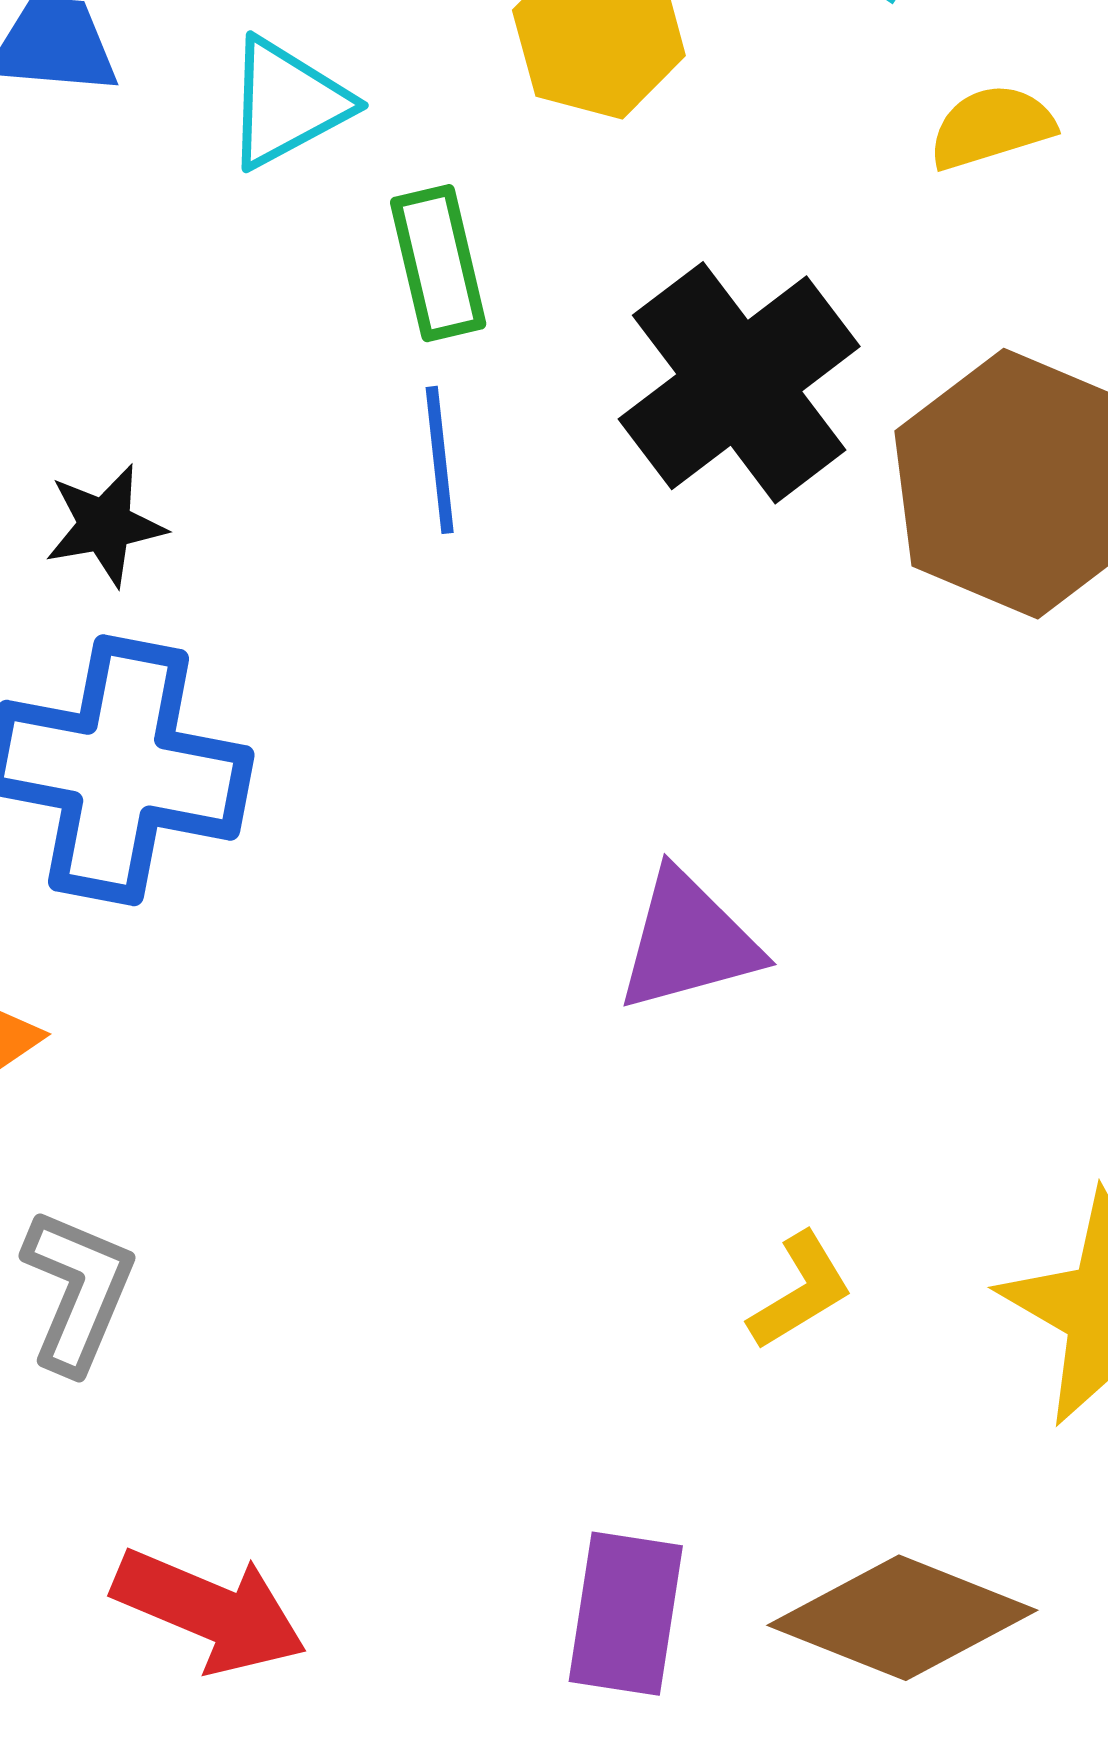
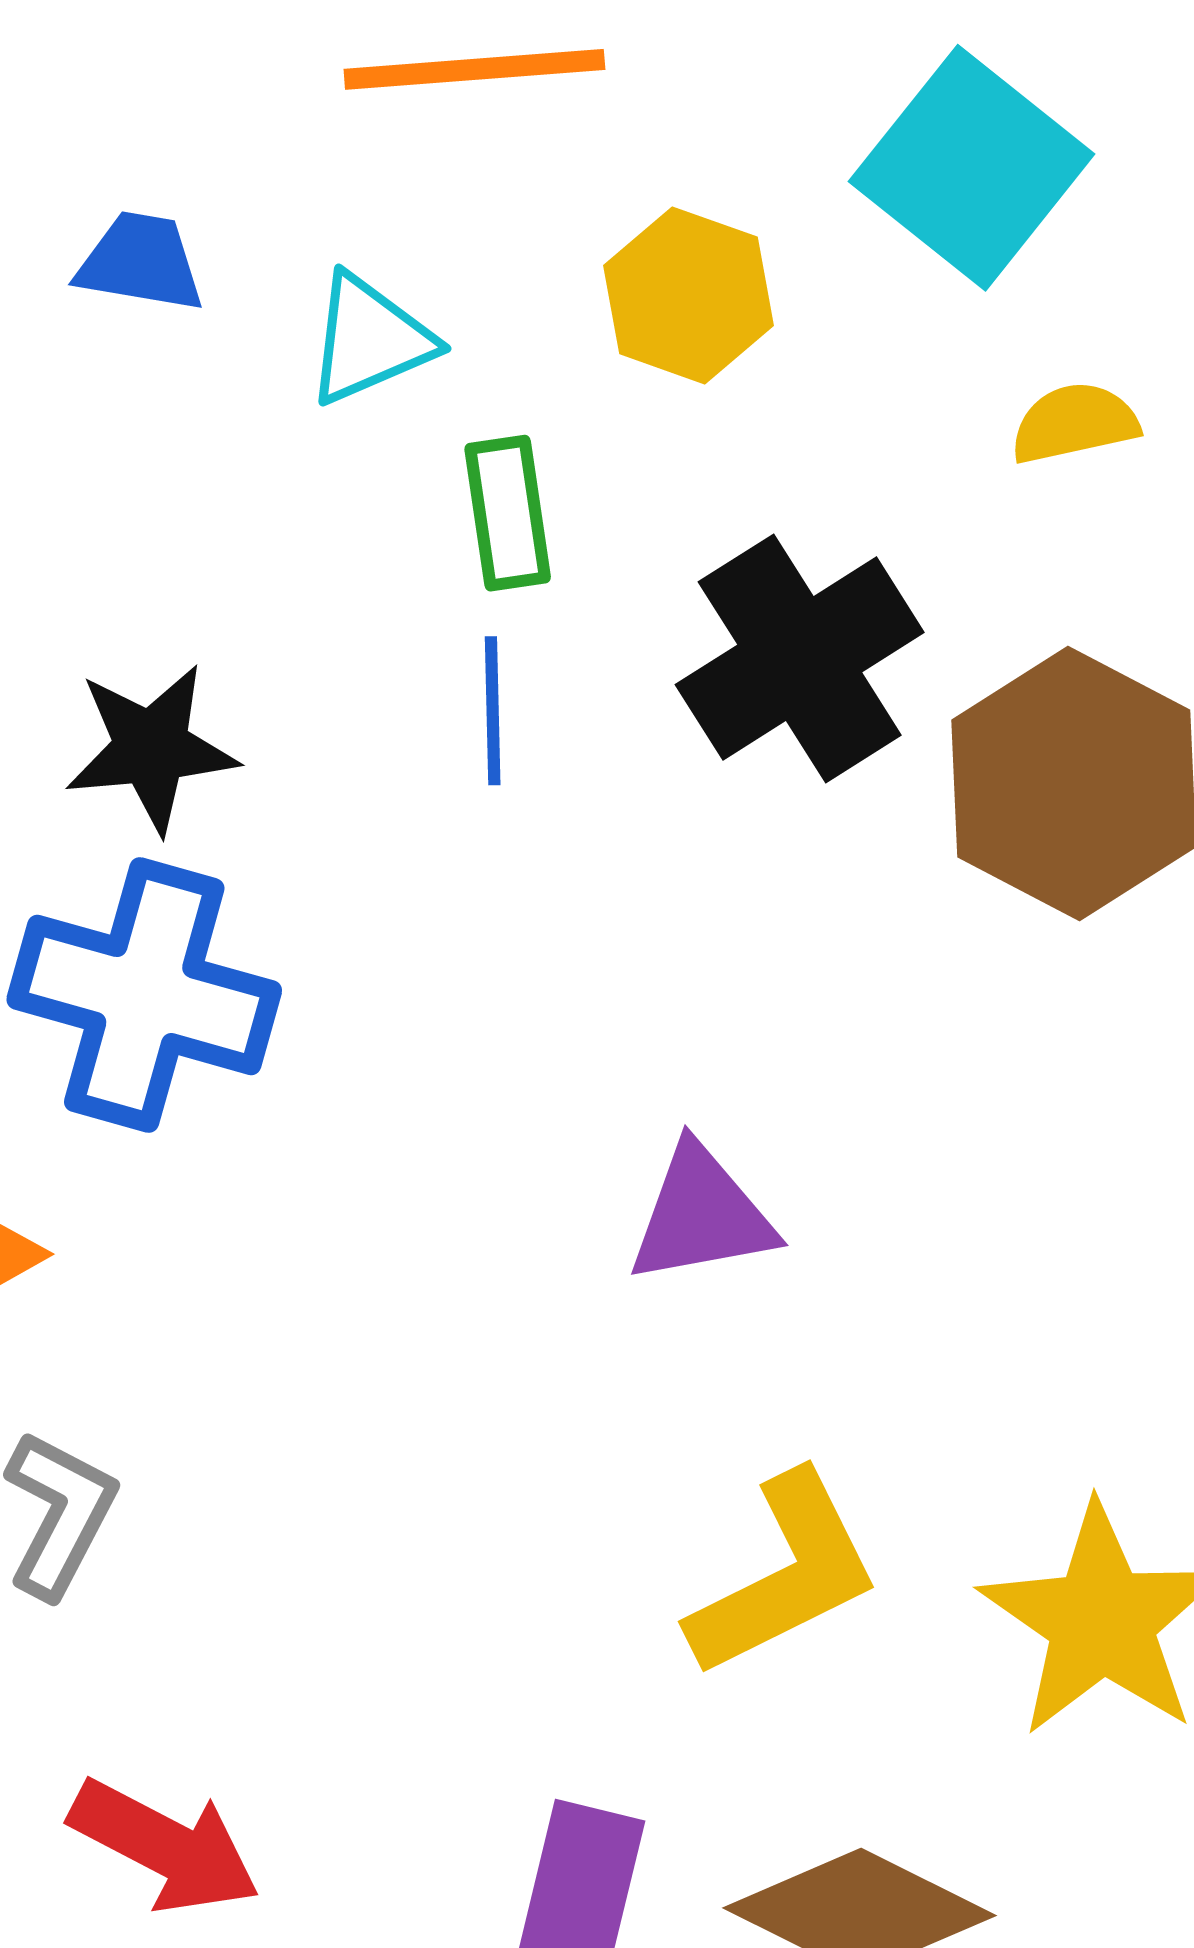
black star: (105, 525) -> (151, 748), size x1.4
yellow L-shape: (800, 1291) -> (785, 1575), size x1.8

